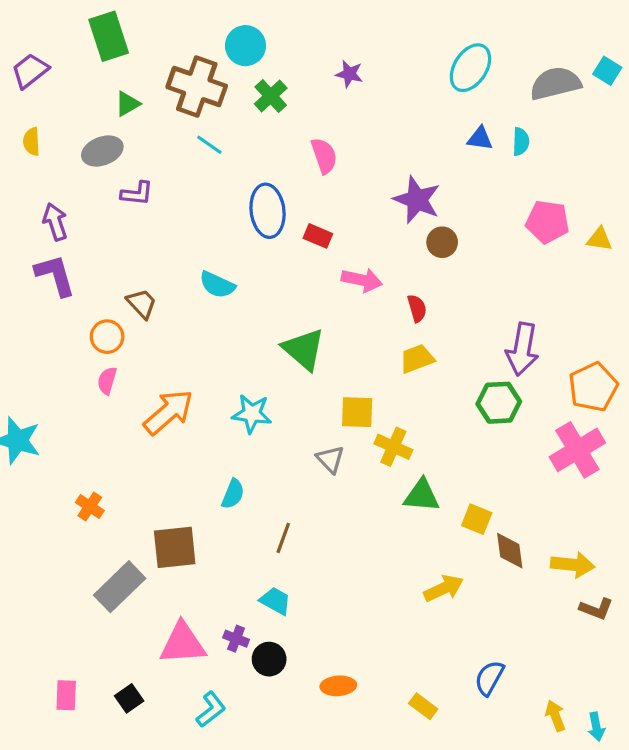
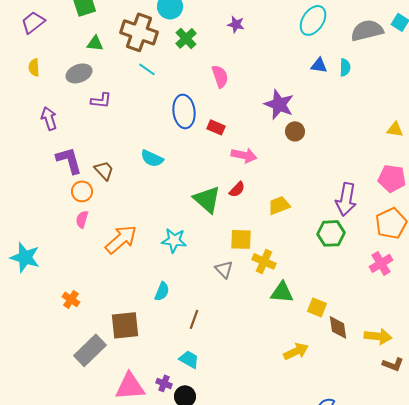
green triangle: (128, 104) -> (95, 43), turned 36
pink pentagon: (548, 222) -> (392, 178), moved
purple L-shape: (55, 275) -> (69, 160), moved
red semicircle: (417, 308) -> (237, 189), moved, turned 60
pink cross: (577, 450) -> (381, 263), size x0.7

